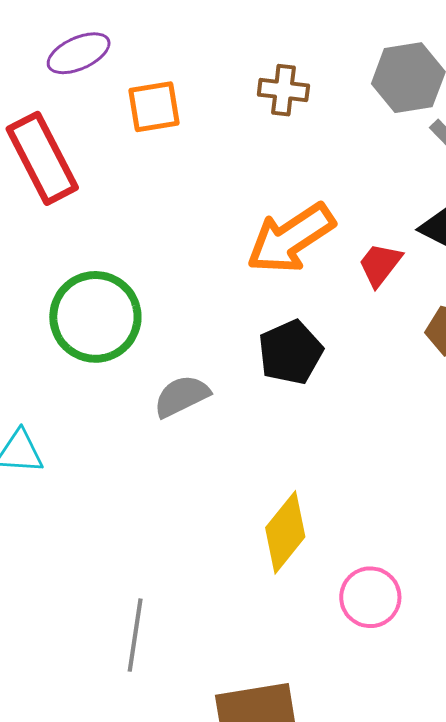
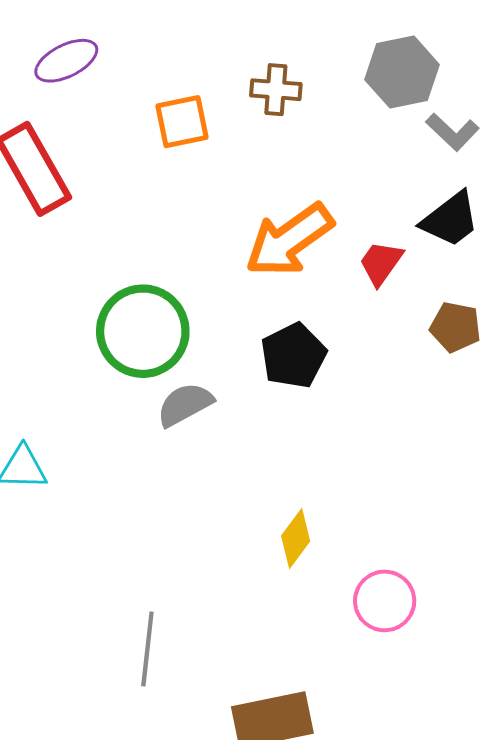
orange square: (154, 107) -> (182, 122), moved
green circle: (95, 317) -> (143, 331), moved
yellow diamond: (285, 532) -> (296, 538), size x0.7

